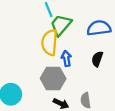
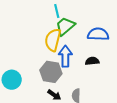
blue arrow: (66, 58) -> (65, 56), size x1.5
black semicircle: (97, 59) -> (92, 61), turned 56

